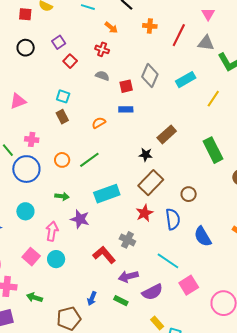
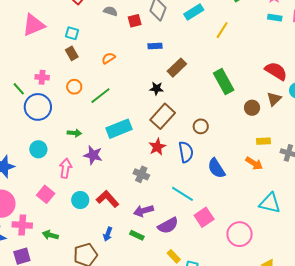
pink triangle: (18, 101) -> (34, 25), moved, size x1.4
blue rectangle: (126, 109) -> (155, 46), moved
orange circle: (62, 160) -> (74, 87), moved
red L-shape: (104, 255) -> (108, 199), moved
cyan circle: (56, 259) -> (80, 200), moved

